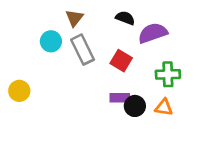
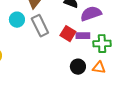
purple rectangle: (120, 98) -> (83, 36), moved

